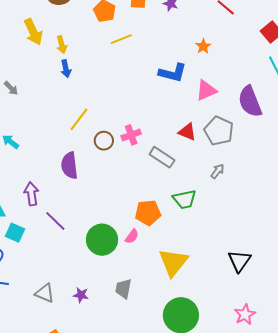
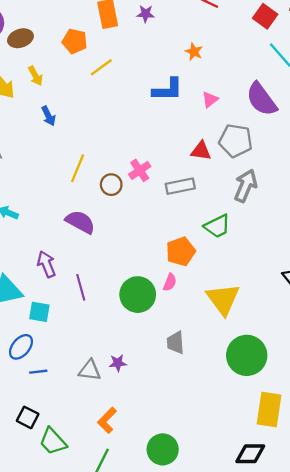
yellow arrow: (62, 45) -> (36, 76), moved
pink triangle: (206, 90) -> (210, 100), size x0.7
gray rectangle: (162, 157) -> (180, 186), turned -30
purple semicircle: (69, 165) -> (80, 222), turned 140
gray arrow: (217, 171) -> (246, 186), size x1.8
purple line: (55, 221) -> (81, 287), turned 45
purple star: (81, 295) -> (118, 363), moved

